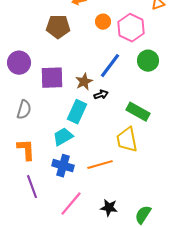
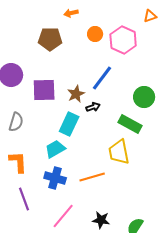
green circle: (148, 61) -> (144, 97), moved

